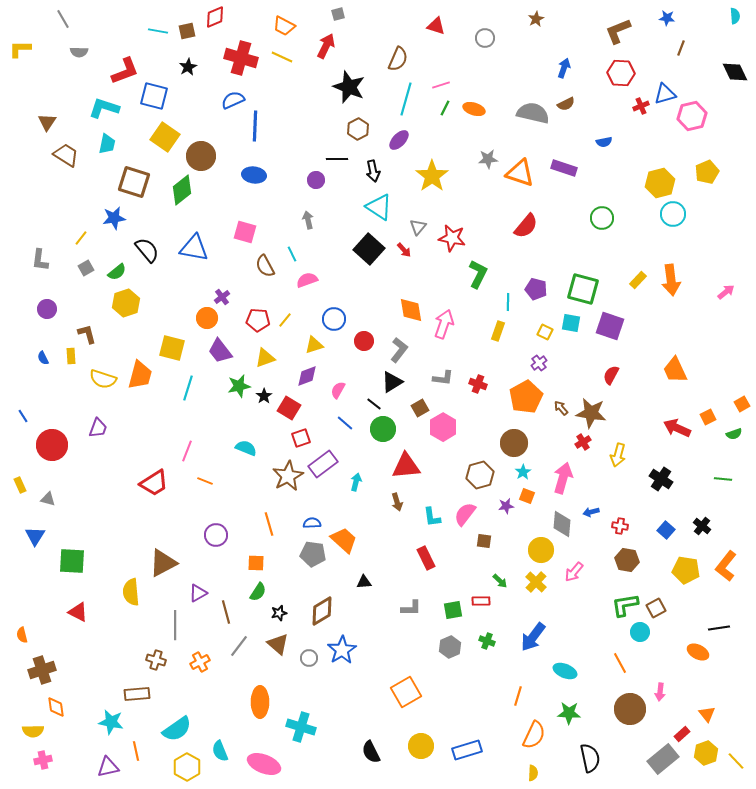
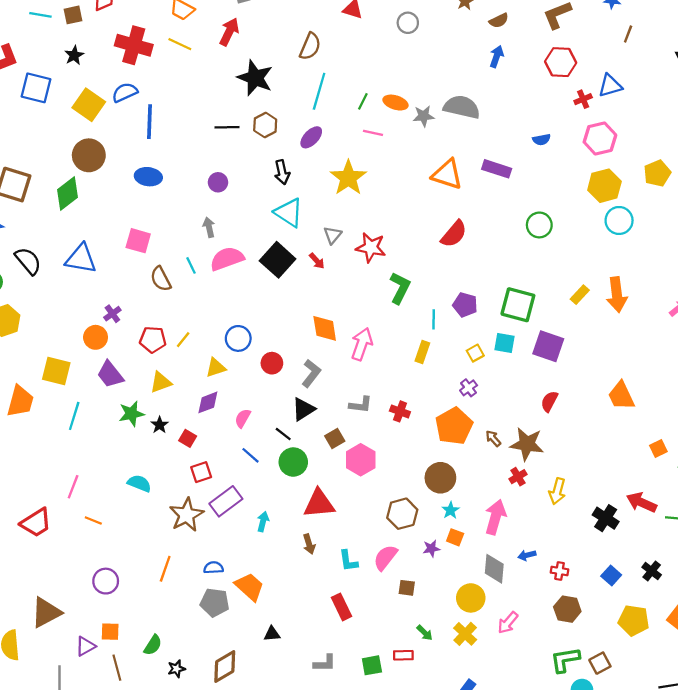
pink line: (441, 85) -> (373, 133), moved, turned 30
brown semicircle: (566, 104) -> (499, 21), moved
pink hexagon: (692, 116) -> (600, 138), moved
yellow square: (165, 137) -> (89, 105), moved
black line: (337, 159) -> (227, 127), moved
gray star: (488, 159) -> (424, 116), moved
pink semicircle: (307, 280) -> (227, 259), moved, size x1.4
yellow square: (545, 332) -> (475, 353), turned 35
red square: (289, 408) -> (188, 438), size x0.7
red arrow: (677, 428) -> (642, 502), moved
orange line: (269, 524) -> (165, 569), turned 35
orange square: (256, 563) -> (110, 632), moved

